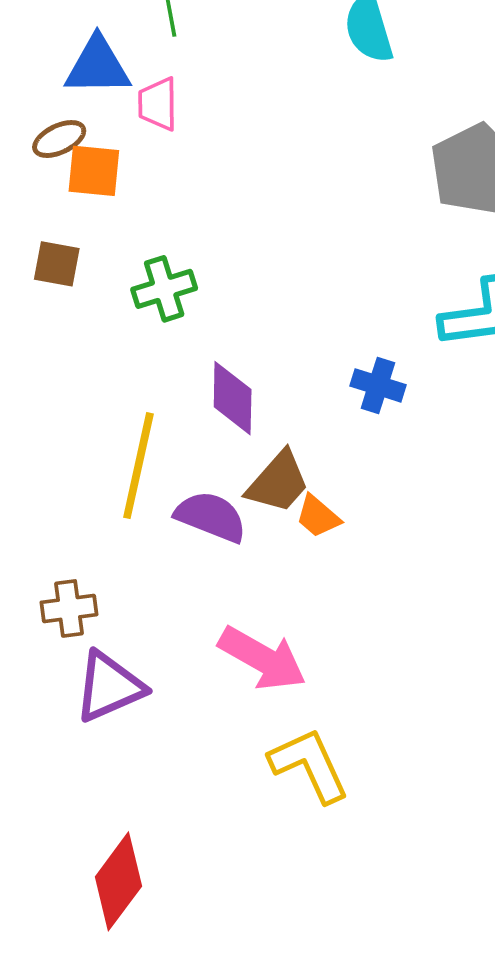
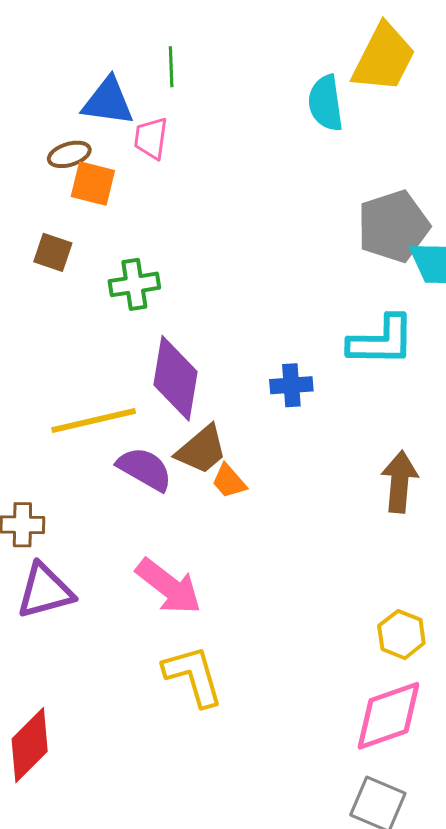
blue cross: (378, 385) -> (291, 385), turned -30
purple diamond: (233, 398) -> (176, 378), size x1.4
yellow line: (138, 466) -> (94, 420), turned 56

